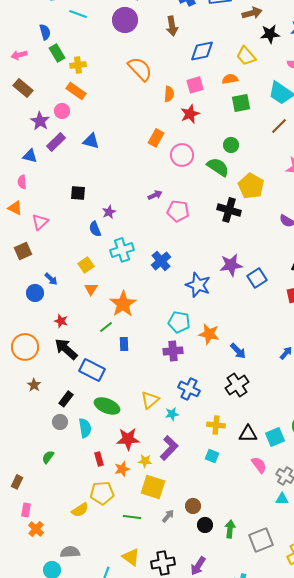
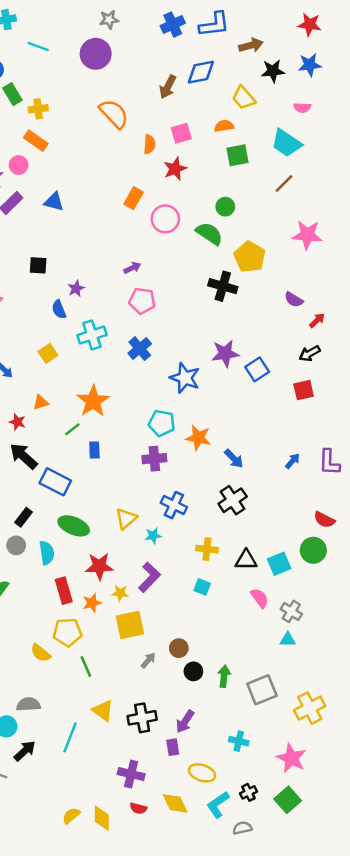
brown arrow: (172, 26) -> (168, 87), moved, turned 36
blue diamond: (202, 51) -> (201, 72), moved
pink pentagon: (178, 211) -> (142, 301), moved
orange triangle: (91, 289) -> (41, 402), moved, turned 40
red rectangle: (99, 459) -> (64, 591), size x1.5
yellow square: (153, 487) -> (130, 625), turned -30
yellow semicircle: (80, 510) -> (41, 653), turned 72
green line: (132, 517) -> (86, 666), moved, turned 60

